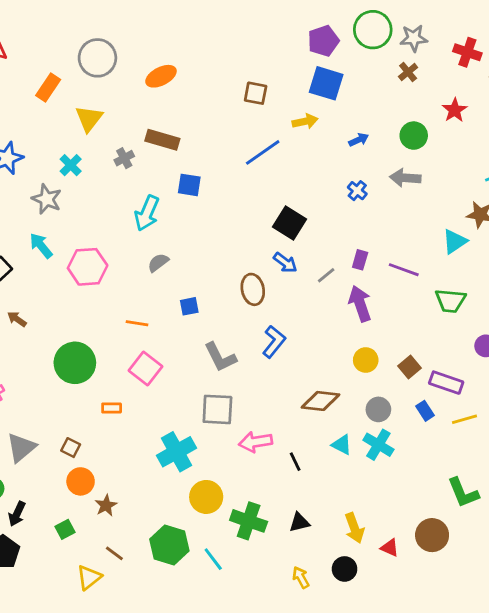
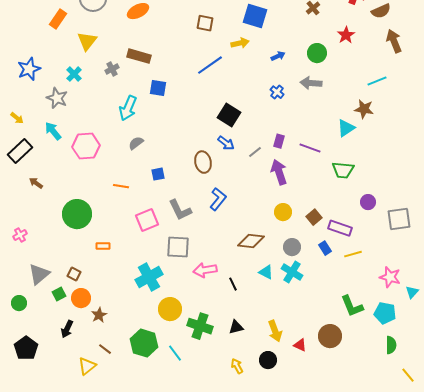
pink square: (145, 368) -> (147, 220), moved, turned 30
black arrow: (17, 514) -> (67, 329), moved
green square: (65, 529) -> (59, 294), moved

